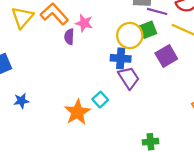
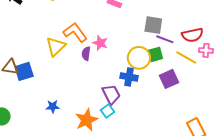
yellow triangle: (22, 17) -> (56, 47), moved
purple trapezoid: (129, 78) -> (111, 94), moved
blue star: (21, 101) -> (53, 107), moved

